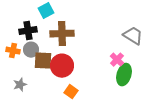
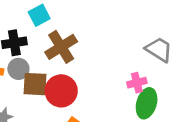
brown cross: (62, 34) -> (61, 47), turned -30
pink cross: (117, 60) -> (137, 83), turned 32

